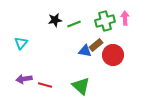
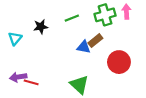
black star: (55, 20) -> (41, 27), moved
red circle: (113, 55) -> (119, 62), moved
red line: (45, 85) -> (31, 82), moved

